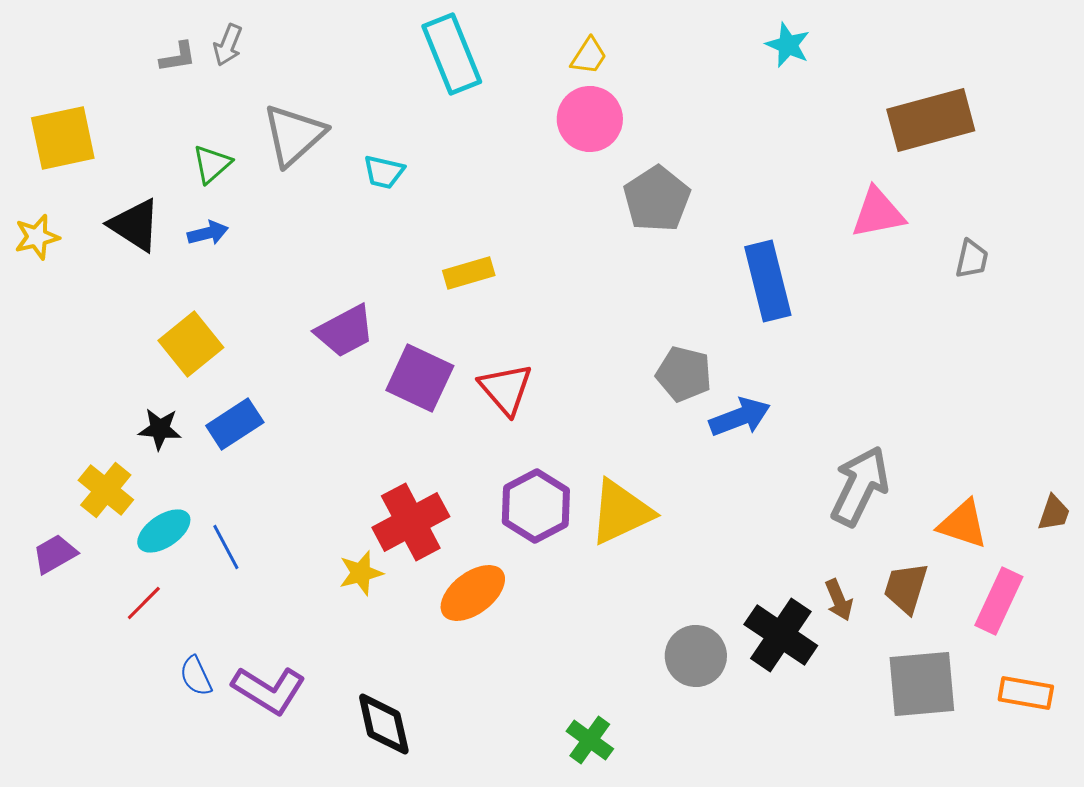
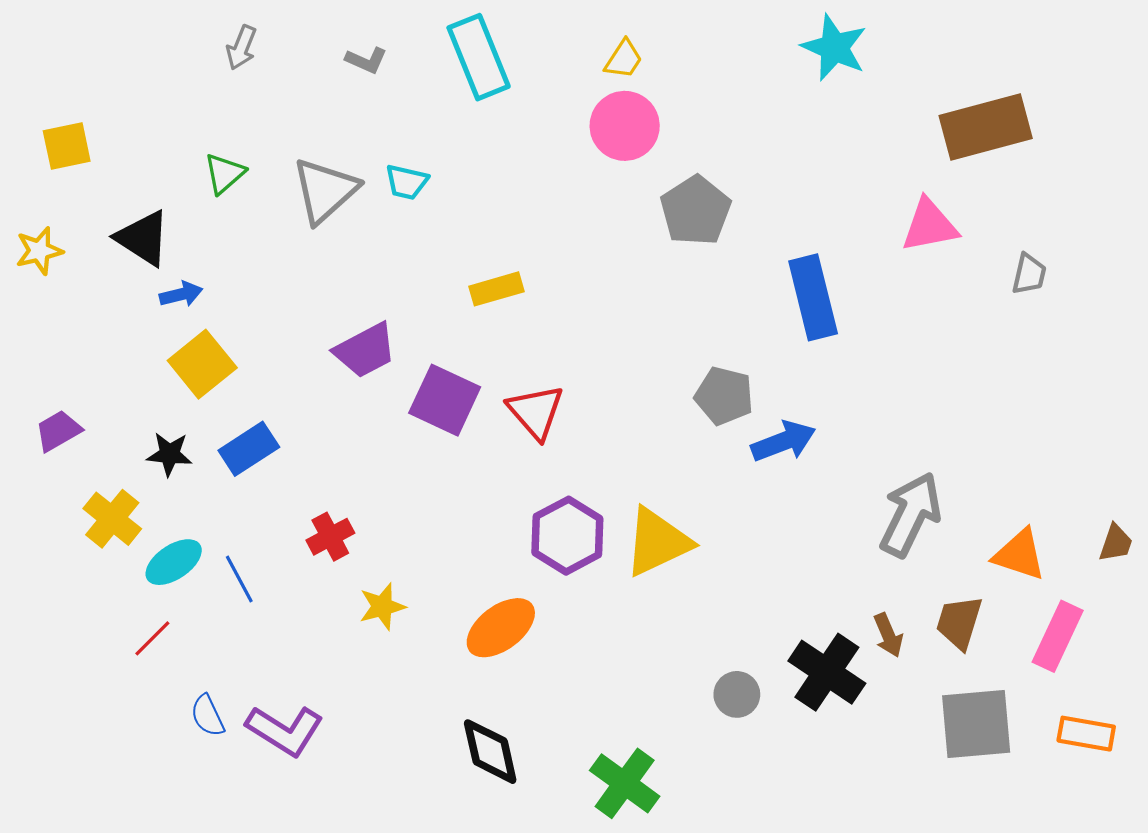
cyan star: (788, 45) -> (834, 48), size x1.4
gray L-shape: (178, 57) -> (366, 60), moved, turned 33
gray triangle: (294, 135) -> (325, 190), moved
yellow square: (63, 138) -> (67, 146), size x0.7
blue arrow: (208, 233) -> (181, 294), moved
red cross: (411, 522) -> (330, 537), moved, size x0.6
purple trapezoid: (55, 554) -> (58, 431), moved
gray circle: (696, 656) -> (737, 694), size x0.7
black diamond: (384, 724) -> (490, 752), moved
green cross: (590, 740) -> (625, 783), size x1.4

